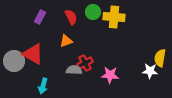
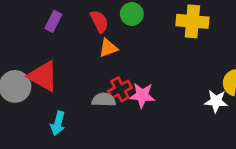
yellow cross: (114, 17) -> (192, 21), moved
orange triangle: (66, 41) -> (108, 48), moved
pink star: (110, 75) -> (142, 95), moved

